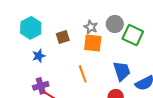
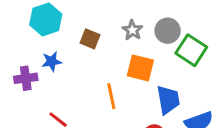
brown square: (63, 37) -> (90, 39), turned 32
orange square: (93, 43) -> (140, 68), moved
purple cross: (41, 86) -> (26, 78), moved

